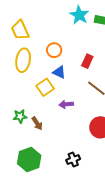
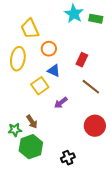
yellow trapezoid: (20, 30) -> (30, 29), moved
purple arrow: (66, 104) -> (61, 103), turned -32
green star: (20, 116) -> (15, 130), moved
green hexagon: (29, 159) -> (31, 147), moved

